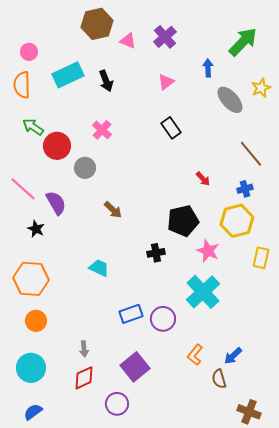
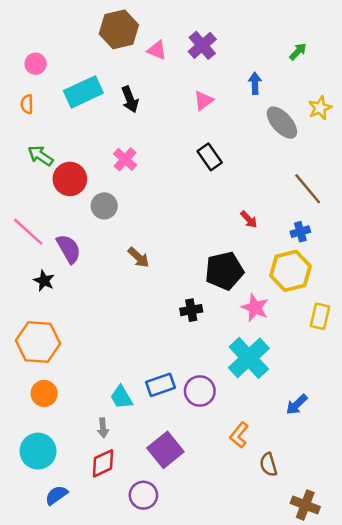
green arrow: (243, 42) -> (298, 51), size x0.5
orange semicircle: (22, 85) -> (27, 104), size x0.6
cyan trapezoid: (99, 268) -> (121, 397), moved, turned -145
blue arrow: (233, 356) -> (297, 404), moved
blue semicircle: (33, 412) -> (56, 495), moved

